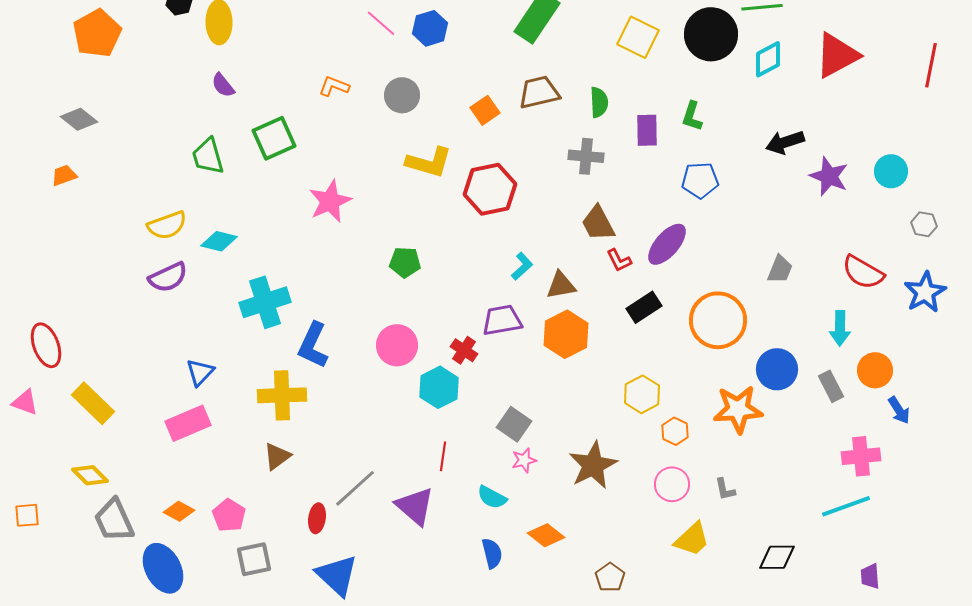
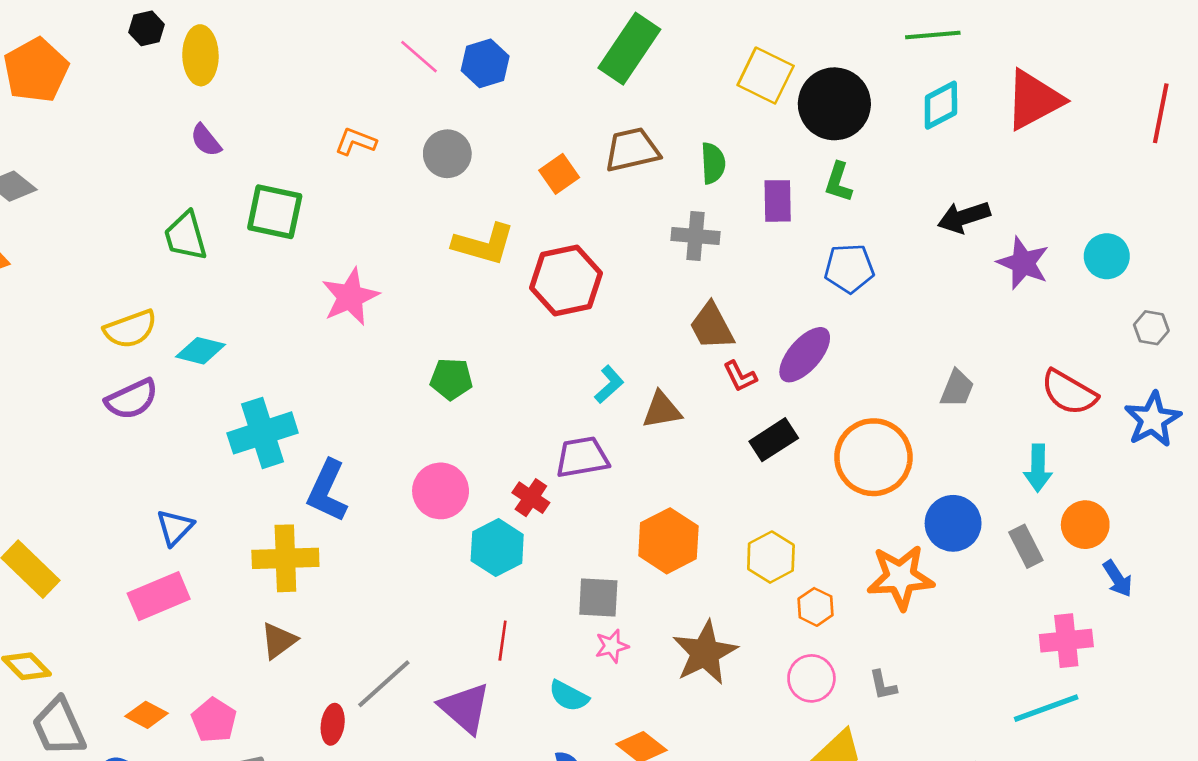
black circle: (711, 34) -> (834, 104), moved
green square: (274, 138) -> (275, 212), turned 36
orange hexagon: (566, 334) -> (668, 541), moved
gray square: (514, 424) -> (598, 597), turned -32

